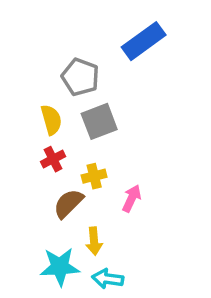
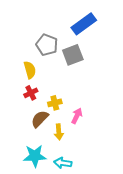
gray square: (99, 121) -> (73, 55), moved
yellow arrow: (94, 241) -> (59, 132), moved

